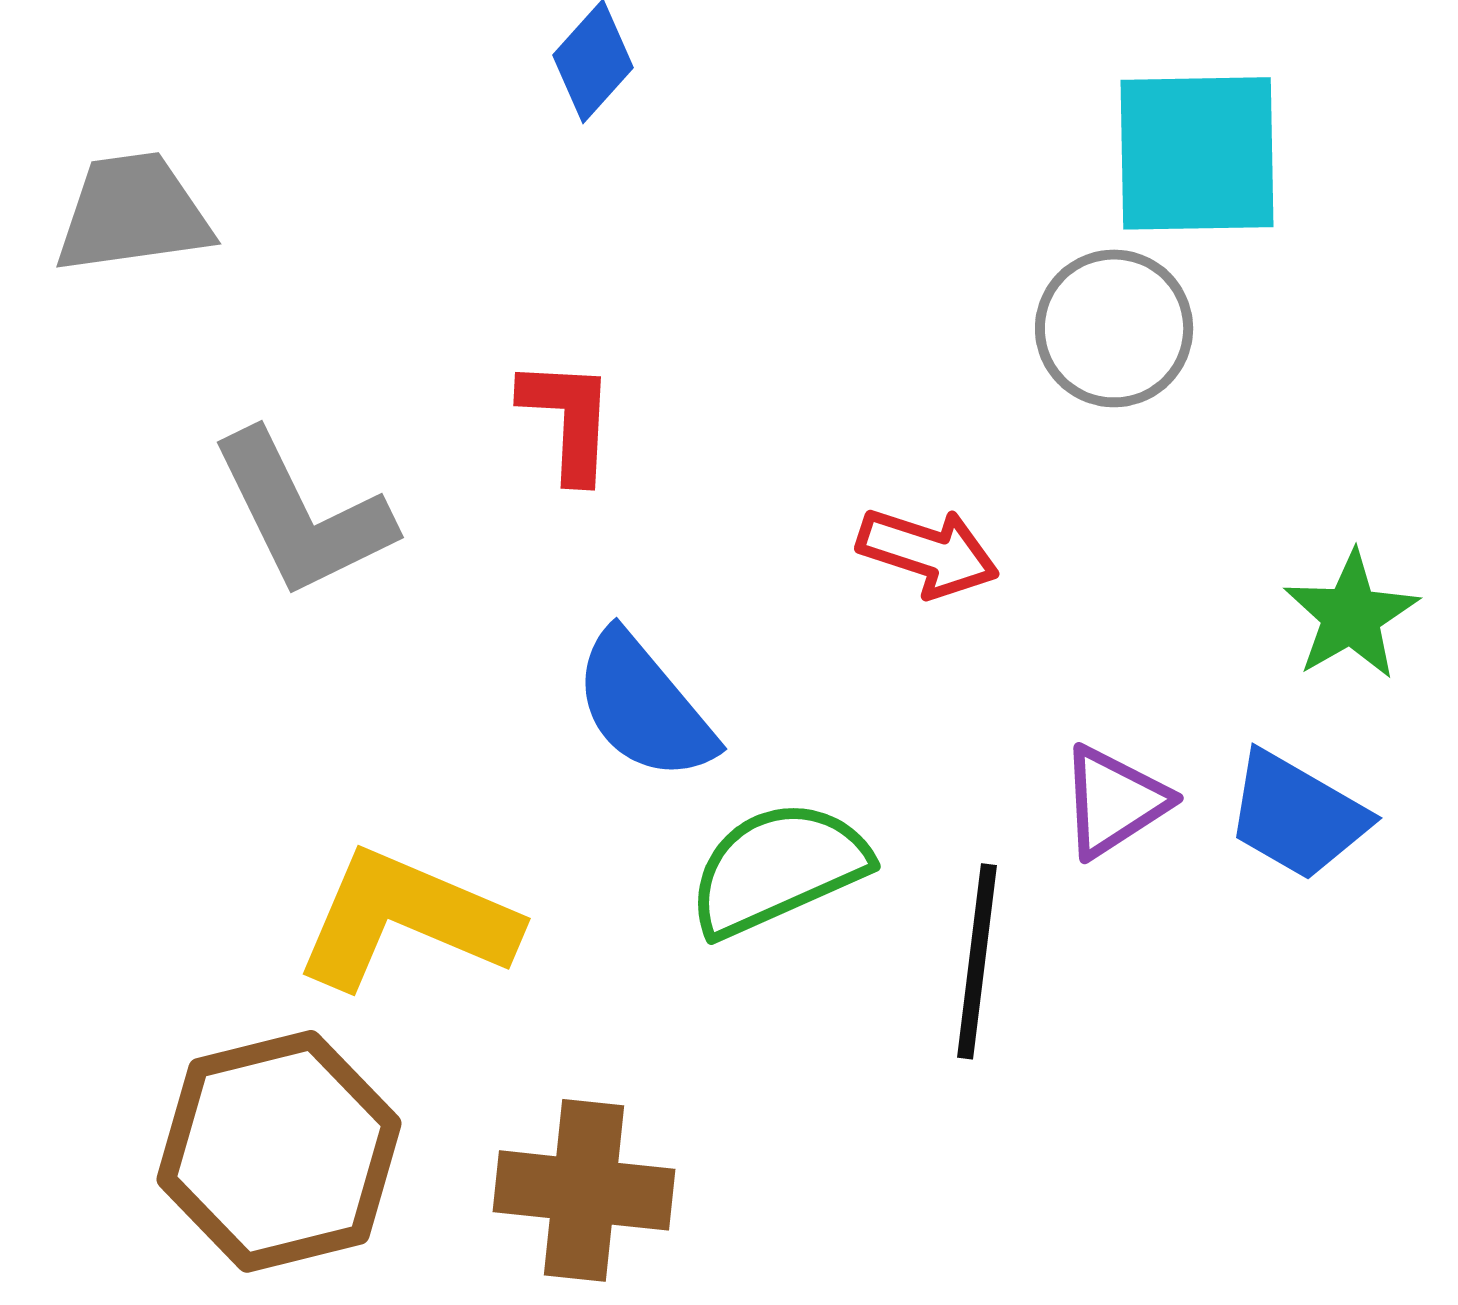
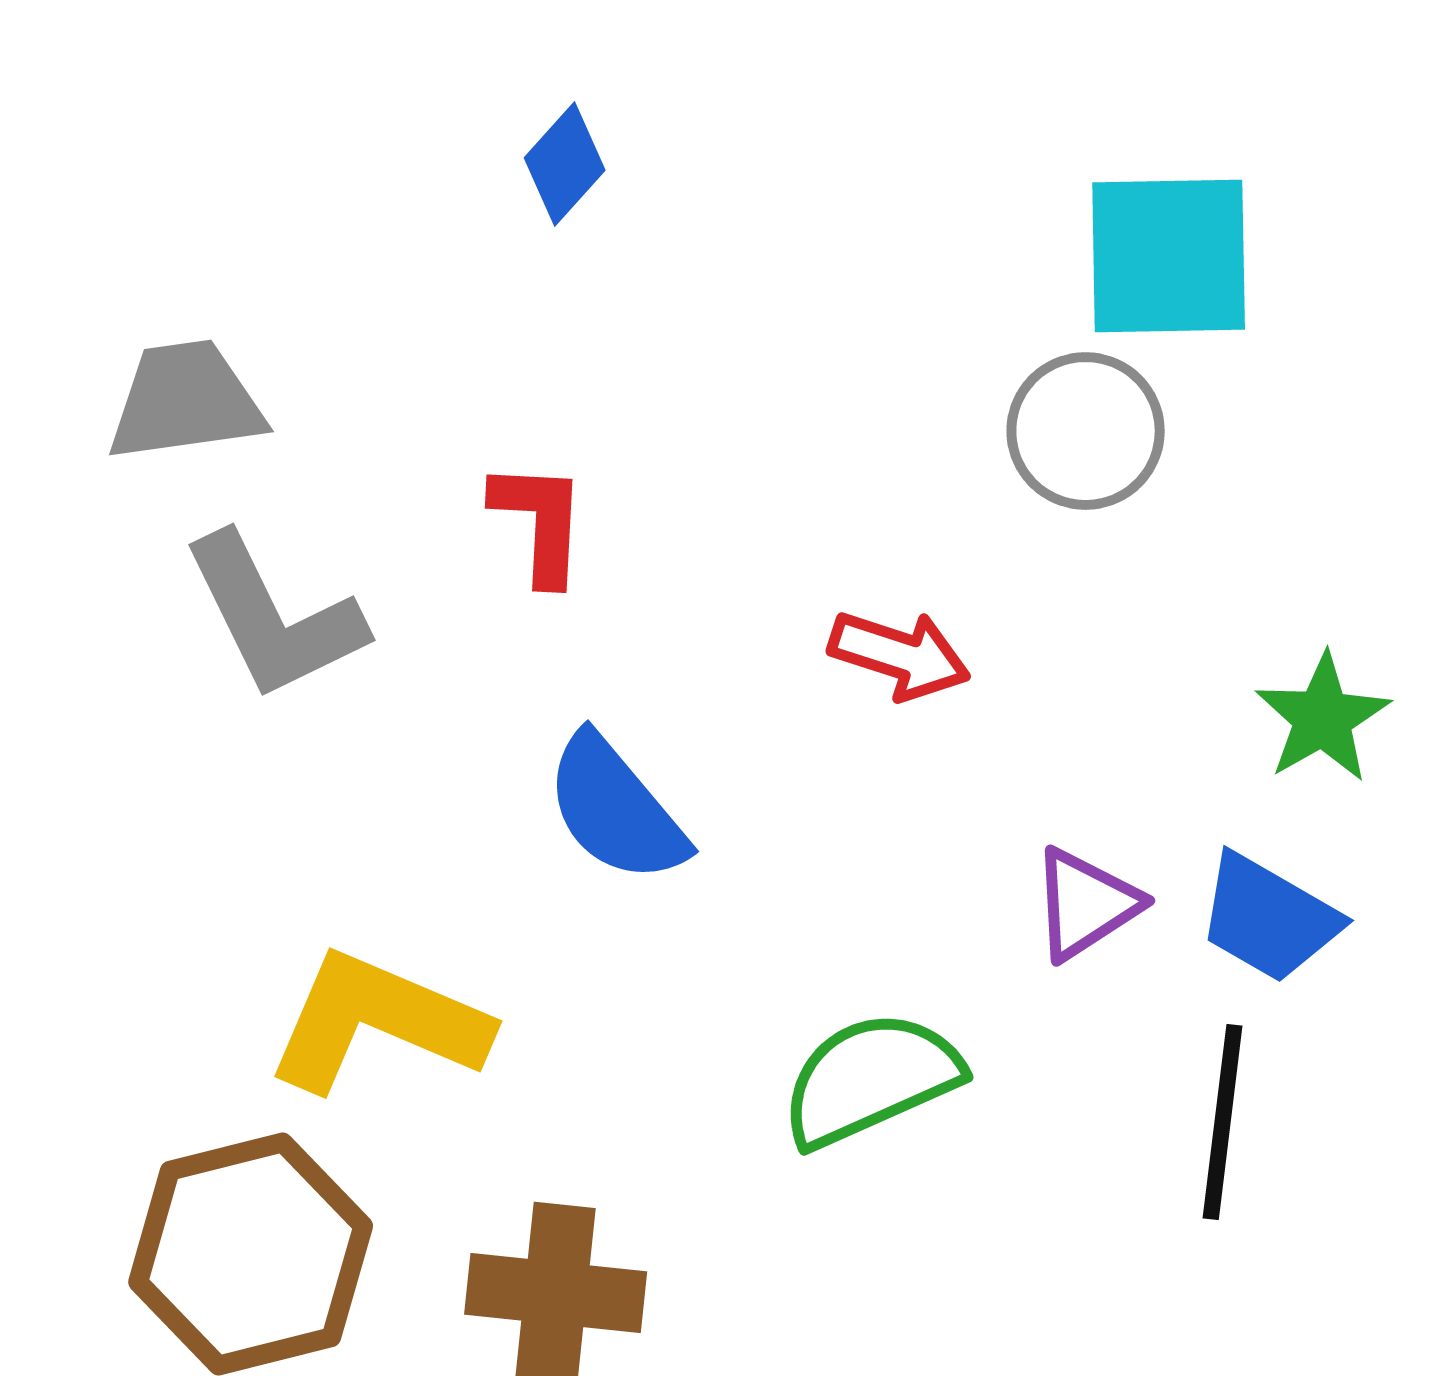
gray trapezoid: (133, 213) -> (186, 401), moved
green semicircle: (778, 868) -> (871, 1079), moved
black line: (977, 961) -> (1223, 1122), moved

